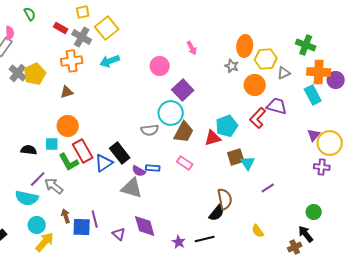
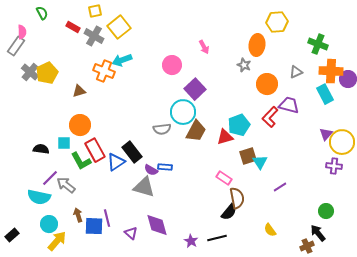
yellow hexagon: (266, 59) -> (277, 22), moved
orange cross: (72, 61) -> (104, 71), moved, turned 30
pink rectangle: (185, 163) -> (224, 178), moved

